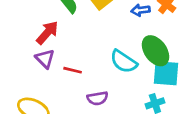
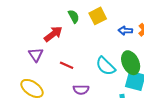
purple triangle: (45, 59) -> (36, 55), moved

